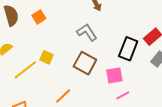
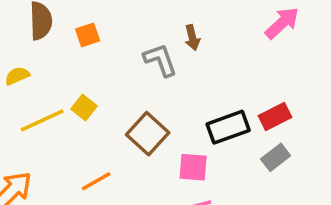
gray L-shape: (87, 32) -> (160, 60), moved
black rectangle: (128, 49) -> (228, 127), turned 35

